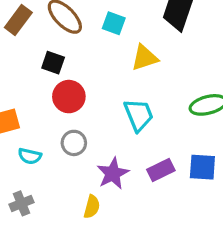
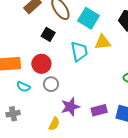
cyan square: (114, 23) -> (88, 18), size x1.5
red circle: (69, 97) -> (41, 64), moved
cyan trapezoid: (139, 115) -> (79, 51), moved

